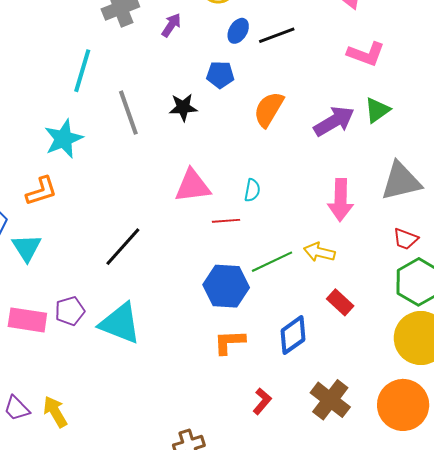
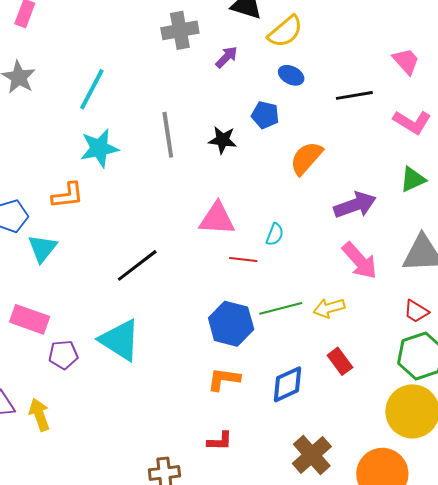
blue ellipse: (238, 31) -> (291, 75), turned 75
black line: (277, 35) -> (354, 95), moved
cyan line: (82, 71) -> (92, 89), moved
purple arrow: (334, 121) -> (355, 205), moved
pink arrow: (341, 200) -> (360, 261), turned -54
yellow arrow: (319, 252) -> (329, 308), turned -40
purple pentagon: (70, 311) -> (63, 355), moved
red L-shape: (262, 401) -> (220, 441), moved, turned 40

